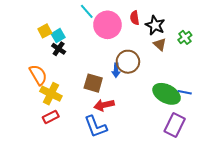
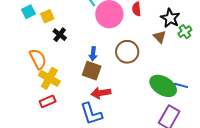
black star: (155, 25) -> (170, 18), moved
cyan square: (58, 36) -> (28, 12), moved
blue arrow: (116, 70) -> (93, 54), moved

